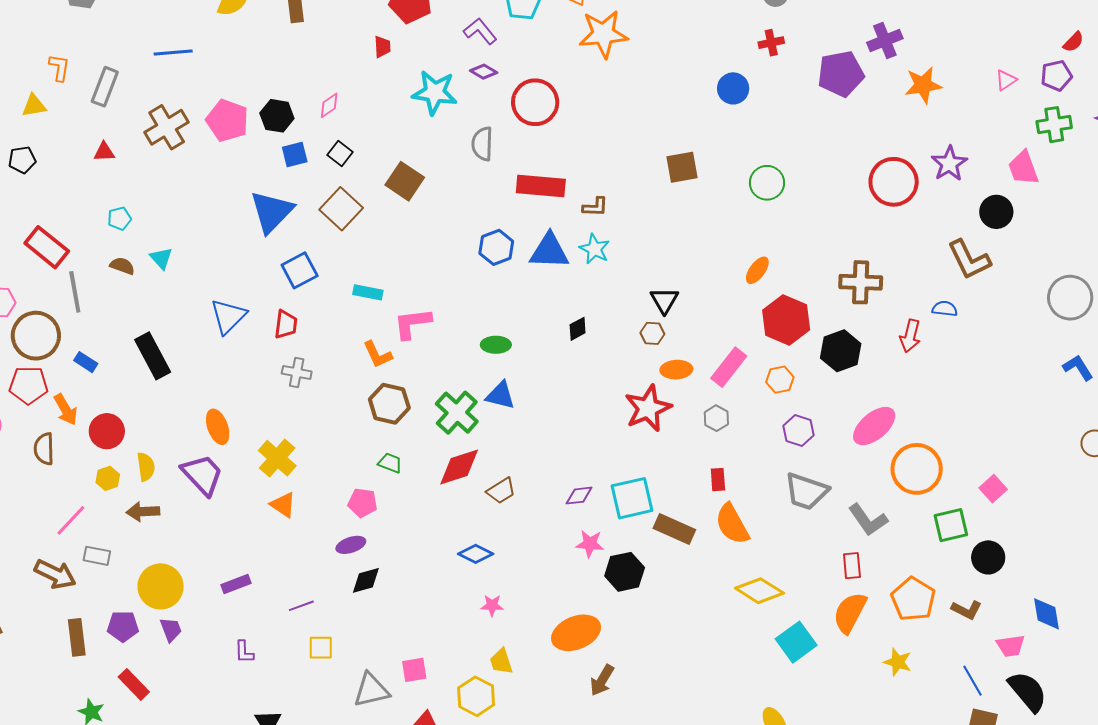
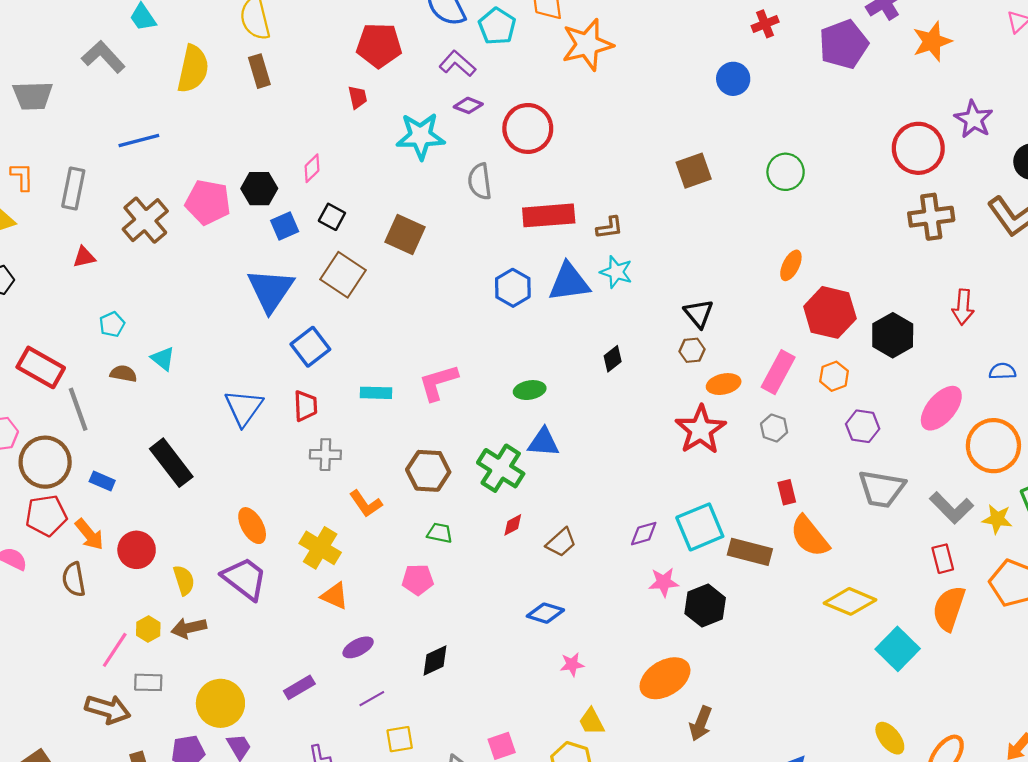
brown cross: (861, 282) -> (931, 217), moved
cyan rectangle: (368, 292) -> (376, 393), moved
blue semicircle: (945, 309) -> (1002, 371), moved
orange L-shape: (378, 354) -> (366, 504), moved
red diamond: (459, 467) -> (513, 525), size x0.5
yellow hexagon: (108, 478) -> (148, 629), moved
purple ellipse: (351, 545) -> (358, 647), moved
yellow star: (898, 662) -> (997, 519), moved

